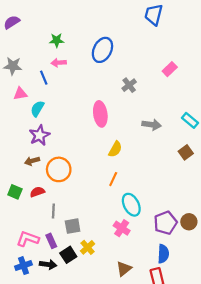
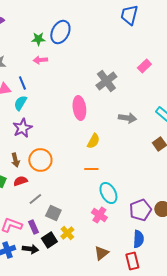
blue ellipse: (102, 50) -> (60, 32), moved
blue line: (44, 78) -> (22, 83), moved
gray cross: (129, 85) -> (106, 81), size x1.5
brown arrow: (32, 161) -> (15, 160), moved, turned -88
orange line: (113, 179) -> (91, 169), turned 64
gray line: (53, 211) -> (35, 199), turned 48
gray square: (73, 226) -> (53, 213), turned 35

